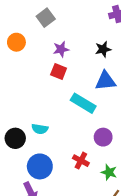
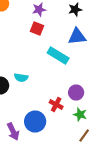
purple circle: (103, 137) -> (76, 92), moved
blue circle: (40, 166) -> (35, 122), moved

